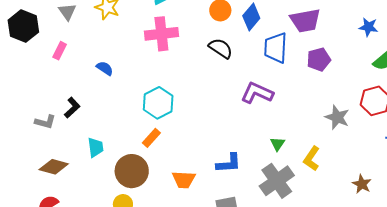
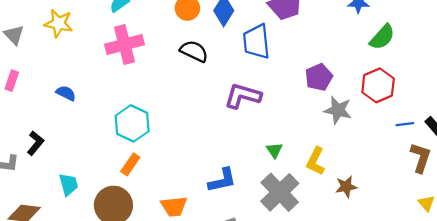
purple pentagon: (319, 59) -> (319, 77), moved
brown star: (362, 184) -> (346, 187), moved, turned -30

